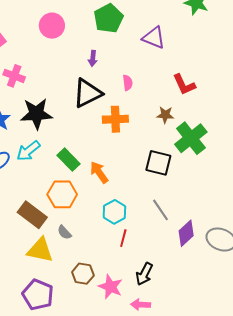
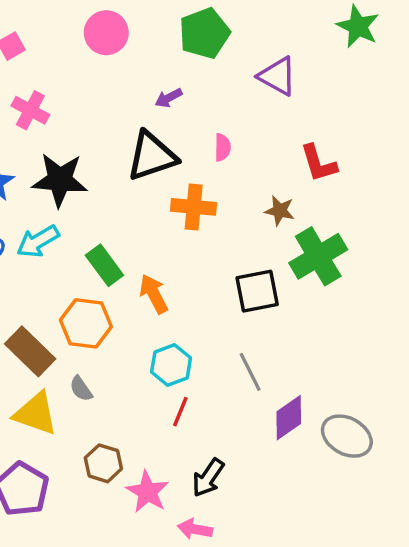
purple arrow: (93, 58) -> (169, 98), turned 49
black square: (158, 163) -> (257, 291), turned -32

